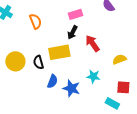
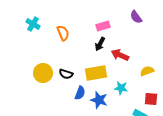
red arrow: (92, 43) -> (120, 55), turned -30
yellow rectangle: (59, 52) -> (96, 73), moved
black semicircle: (38, 62) -> (66, 74), turned -56

